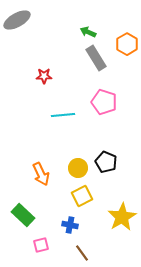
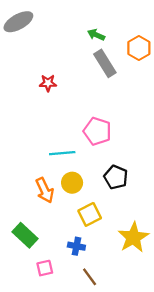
pink pentagon: (104, 102) -> (97, 131), moved
cyan line: (63, 115) -> (62, 153), moved
yellow circle: (78, 168) -> (72, 183), moved

